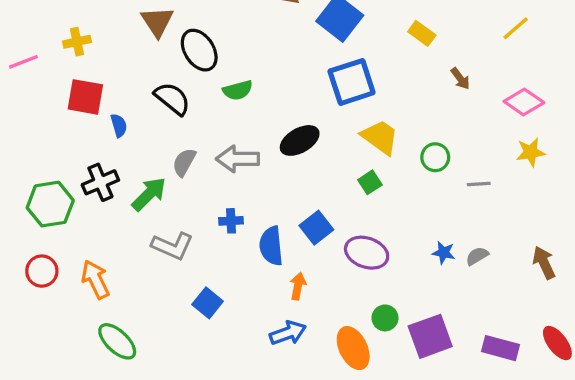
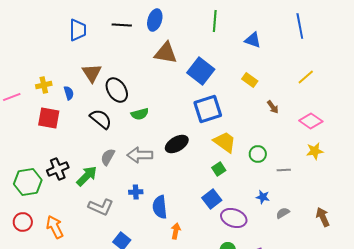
blue semicircle: (119, 125) -> (69, 93), moved
blue square: (316, 228) -> (212, 199), moved
purple ellipse: (367, 253) -> (234, 218), moved
blue star: (444, 253) -> (263, 197), moved

